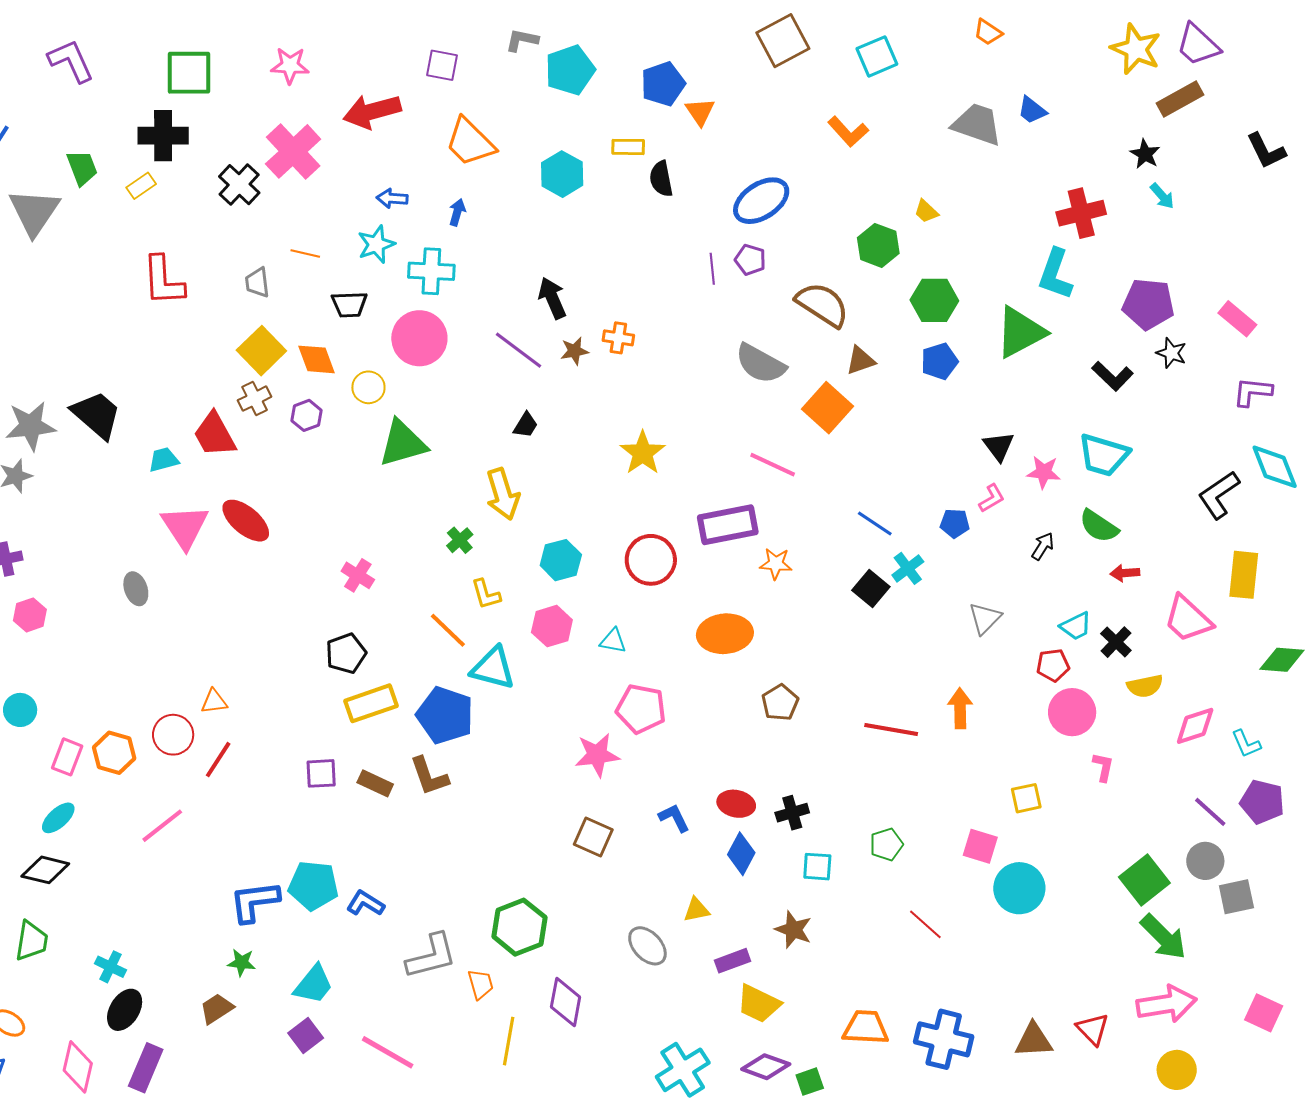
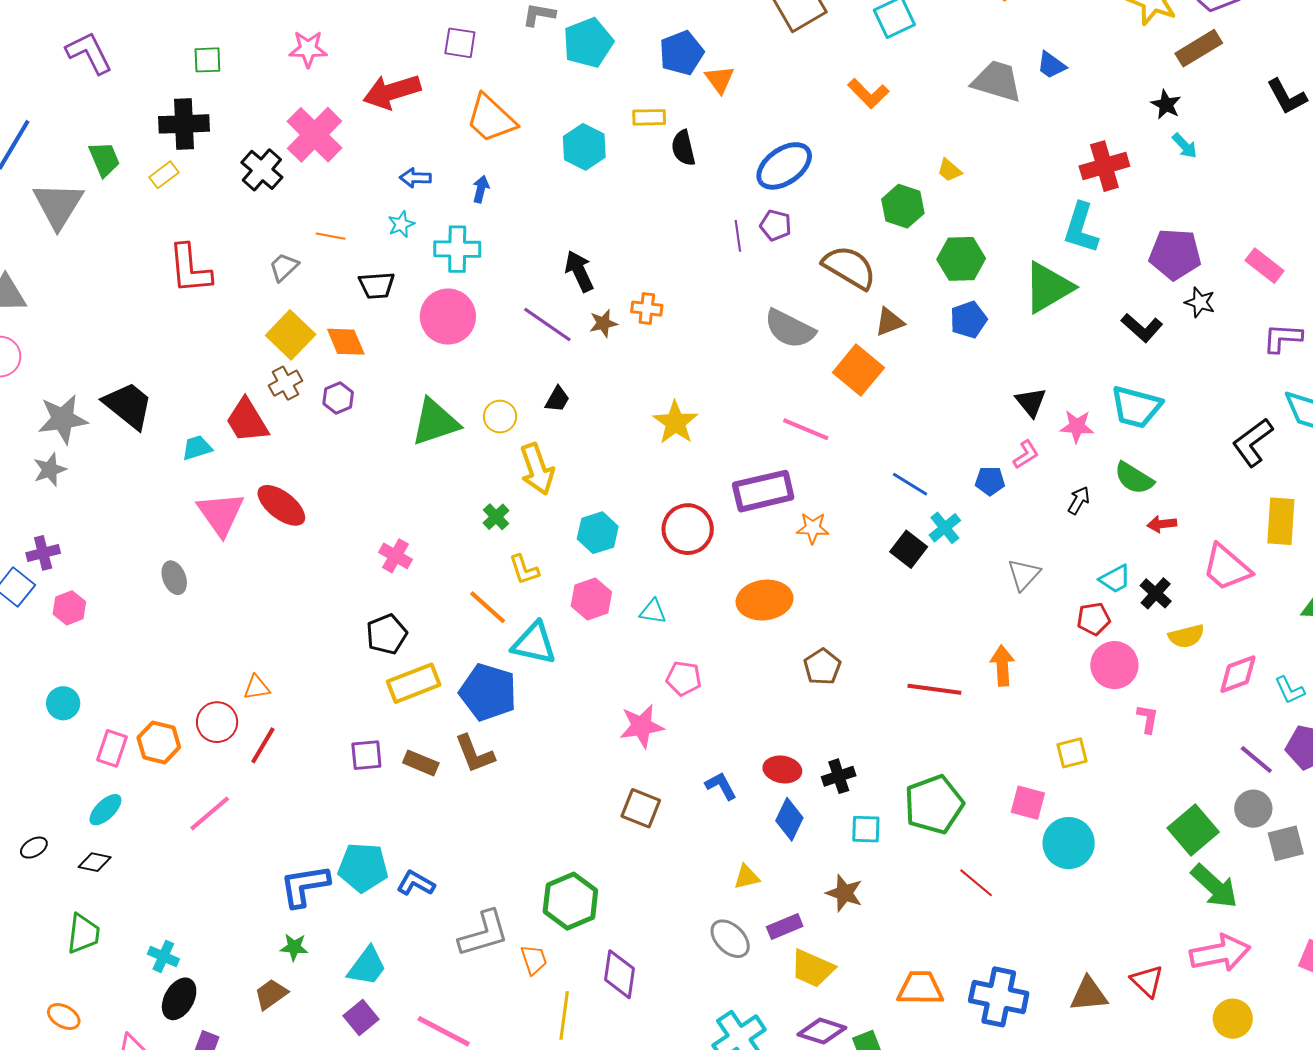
green square: (189, 73) -> (207, 60), size x0.6
cyan star: (376, 244) -> (401, 224), size x0.7
gray trapezoid: (257, 283) -> (284, 267), turned 56
yellow circle: (368, 387) -> (500, 417), moved
pink pentagon: (641, 709) -> (684, 678), size x0.7
green pentagon: (886, 844) -> (934, 804), size x1.8
black diamond: (45, 870) -> (95, 862), size x0.7
gray ellipse: (647, 946) -> (730, 939), moved

